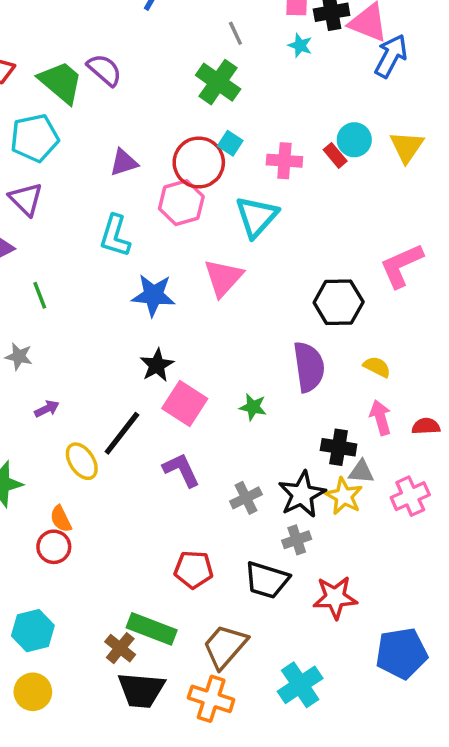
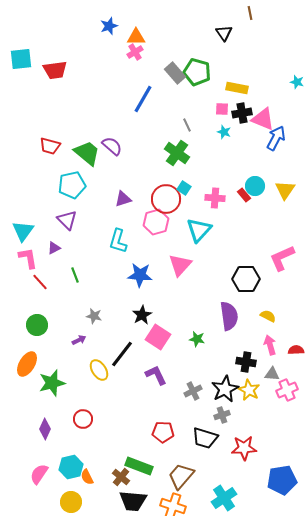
gray star: (19, 356) -> (94, 316), moved
gray triangle: (361, 472) -> (272, 374), moved
orange semicircle: (61, 519) -> (87, 477), moved

